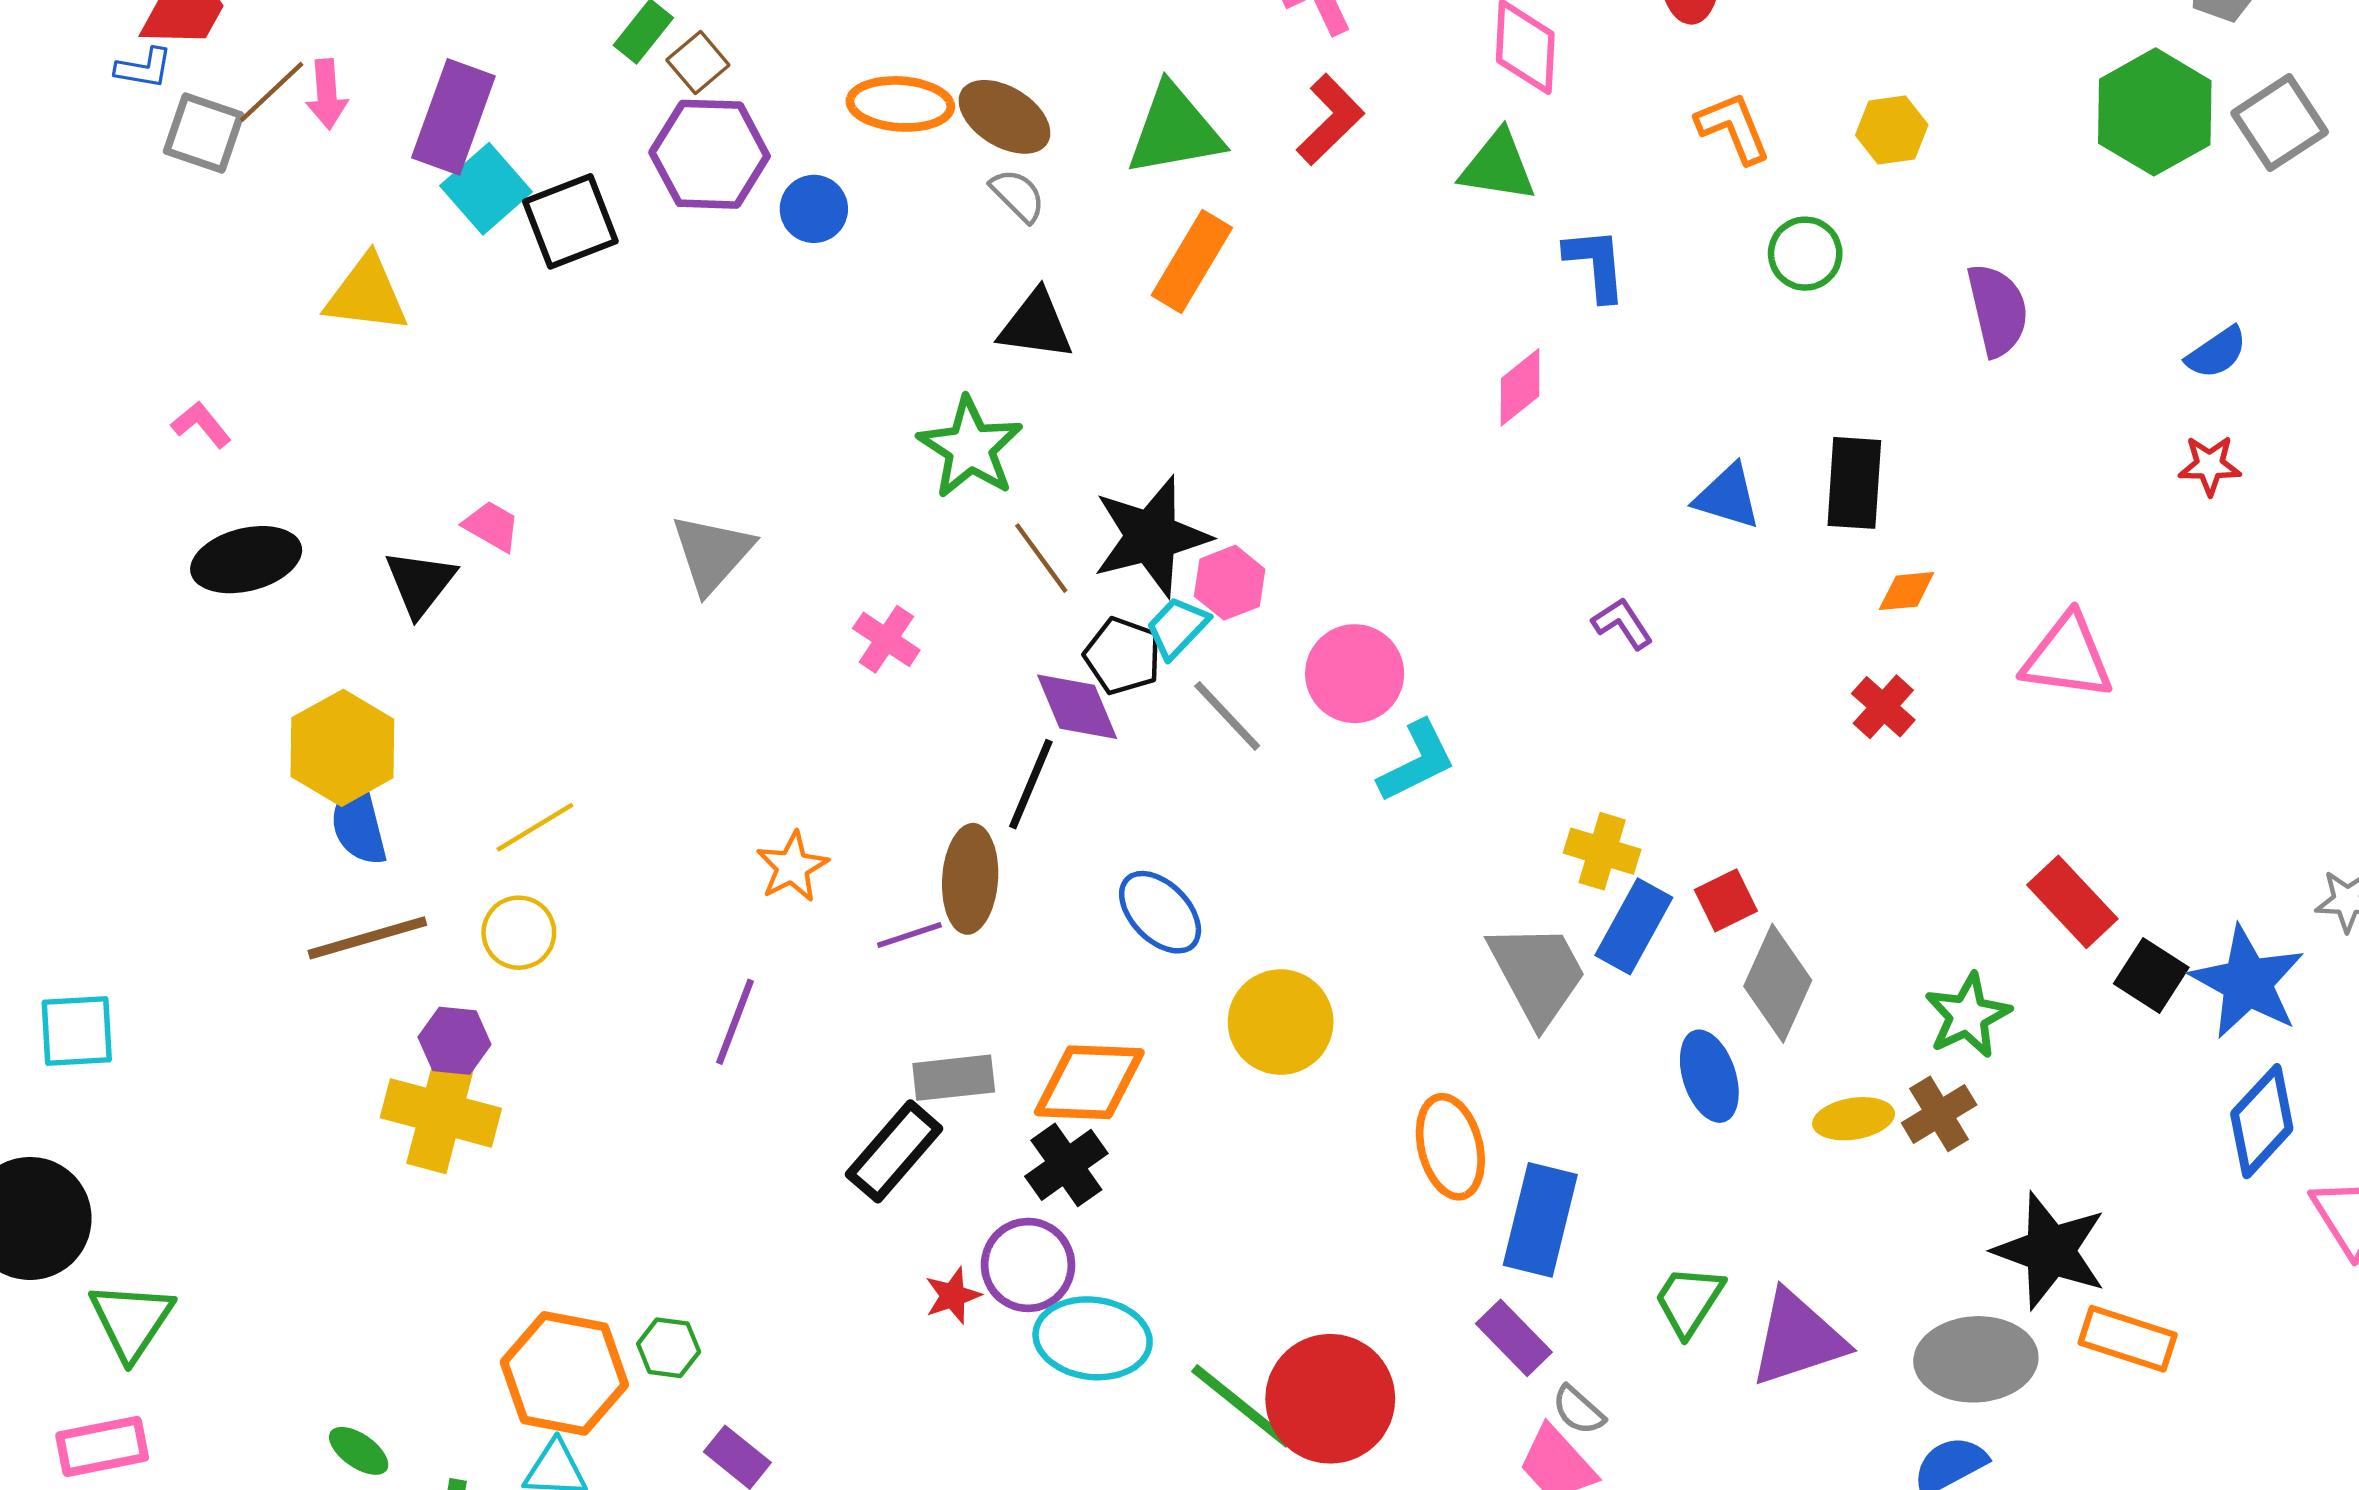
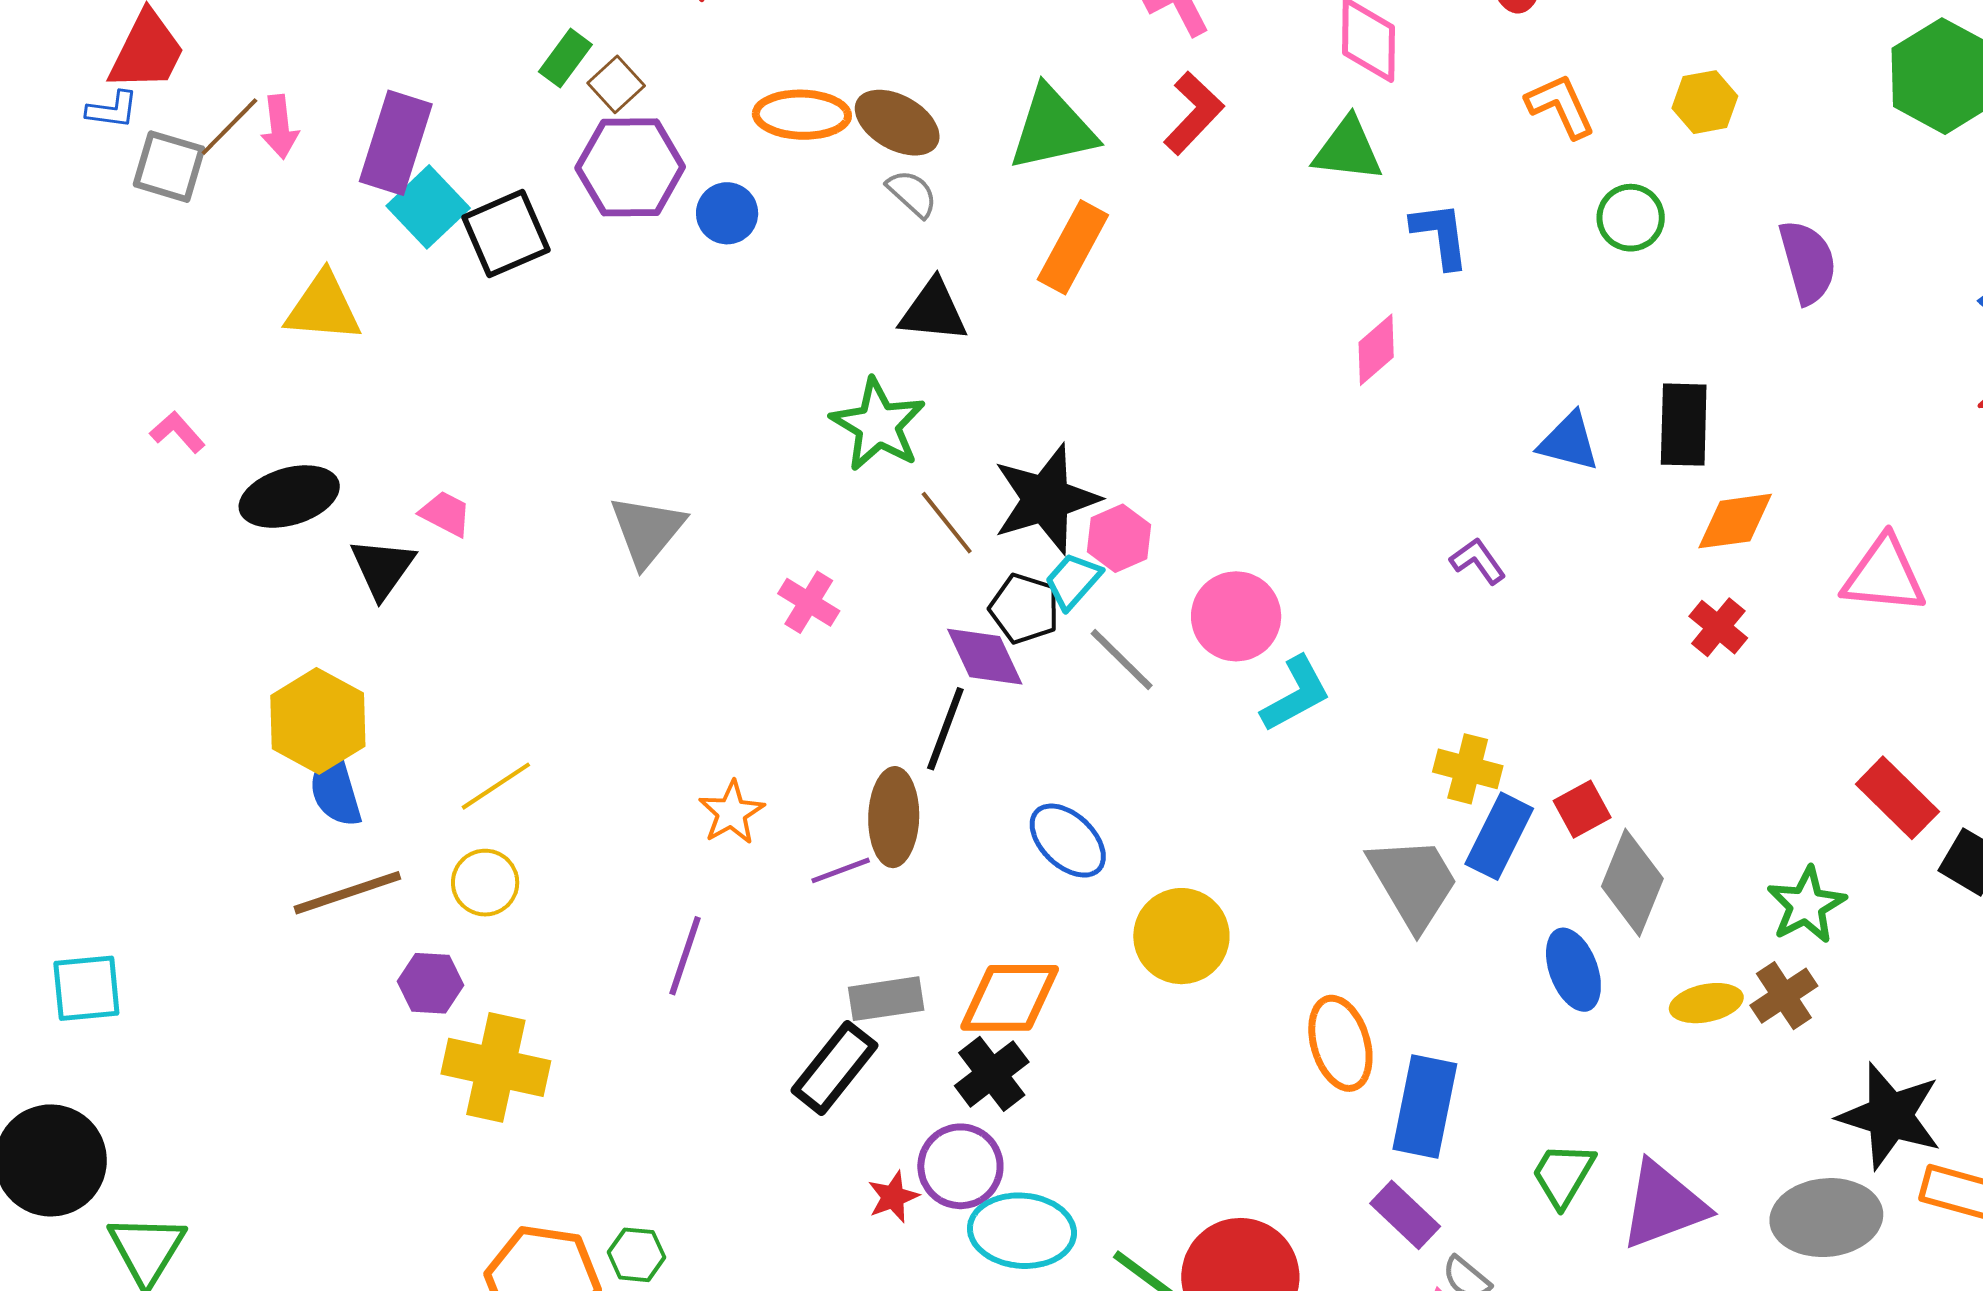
black ellipse: (246, 560) -> (289, 497), moved
orange diamond: (1907, 591) -> (1735, 521), size x1.5
yellow cross: (441, 1113) -> (496, 1067), moved

